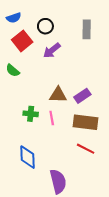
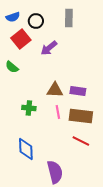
black circle: (45, 26) -> (36, 21), moved
gray rectangle: (87, 29) -> (69, 18), moved
purple rectangle: (82, 96) -> (78, 91), turned 42
pink line: (52, 118) -> (58, 112), moved

